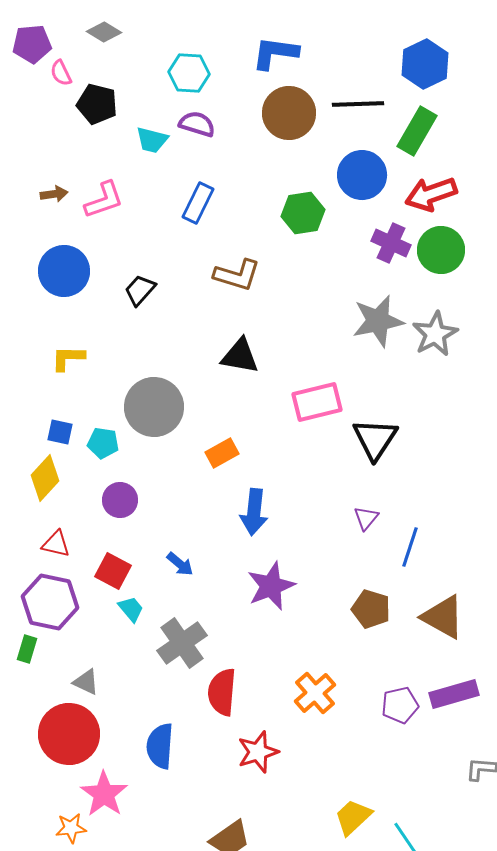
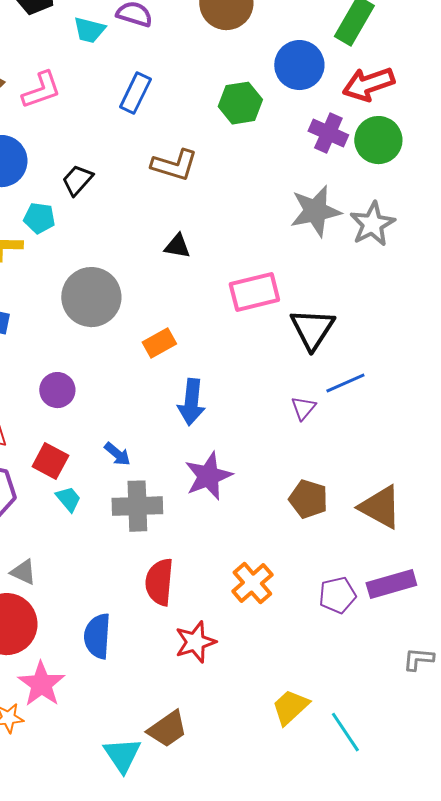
black triangle: (240, 356) -> (177, 246), size x0.7
cyan pentagon: (103, 443) -> (39, 218), moved
blue line: (410, 547) -> (345, 383), moved, turned 48
gray cross: (182, 643) -> (137, 506), moved, turned 33

